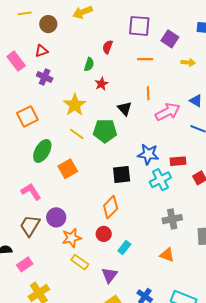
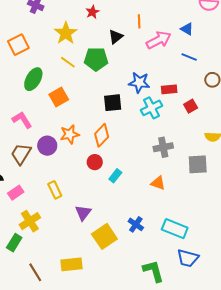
black triangle: (125, 108) -> (116, 37), turned 35
orange star: (72, 238) -> (70, 134), moved
yellow rectangle: (80, 262) -> (55, 190), moved, turned 30
purple triangle: (109, 275) -> (83, 213), moved

